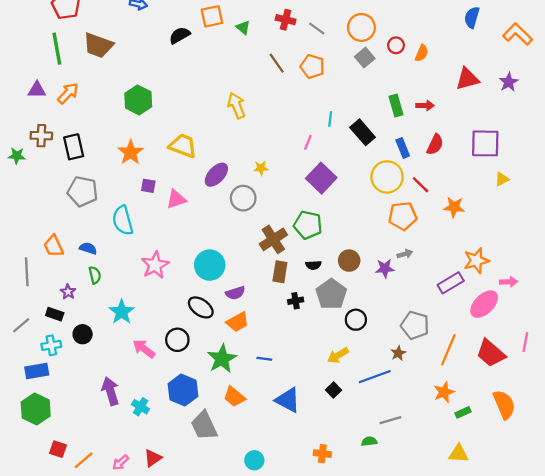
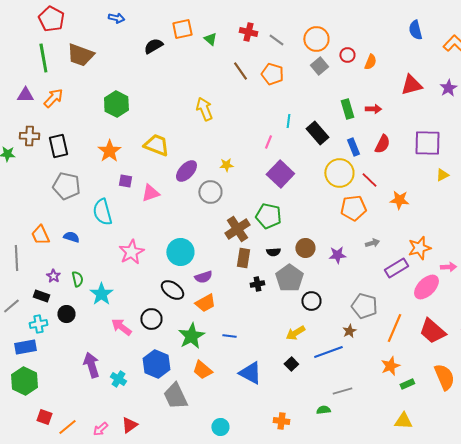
blue semicircle: (472, 17) -> (415, 30), turned -30
gray arrow: (405, 254) -> (372, 243), moved
green semicircle: (95, 275) -> (77, 279), moved

